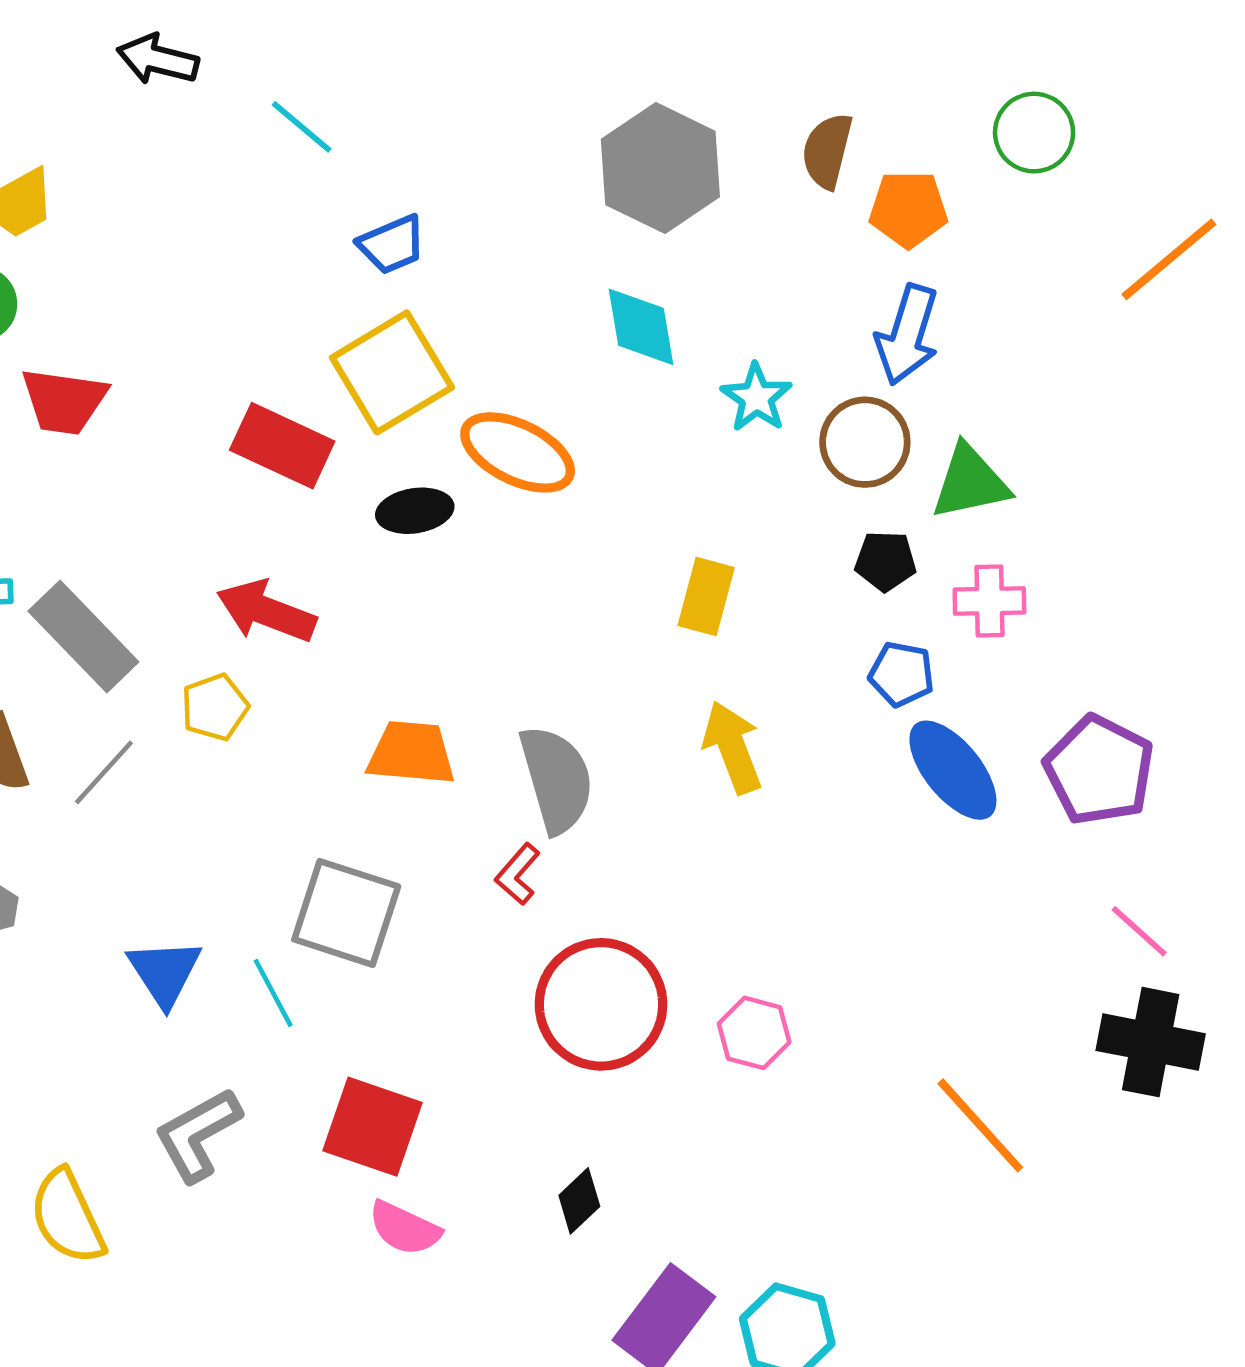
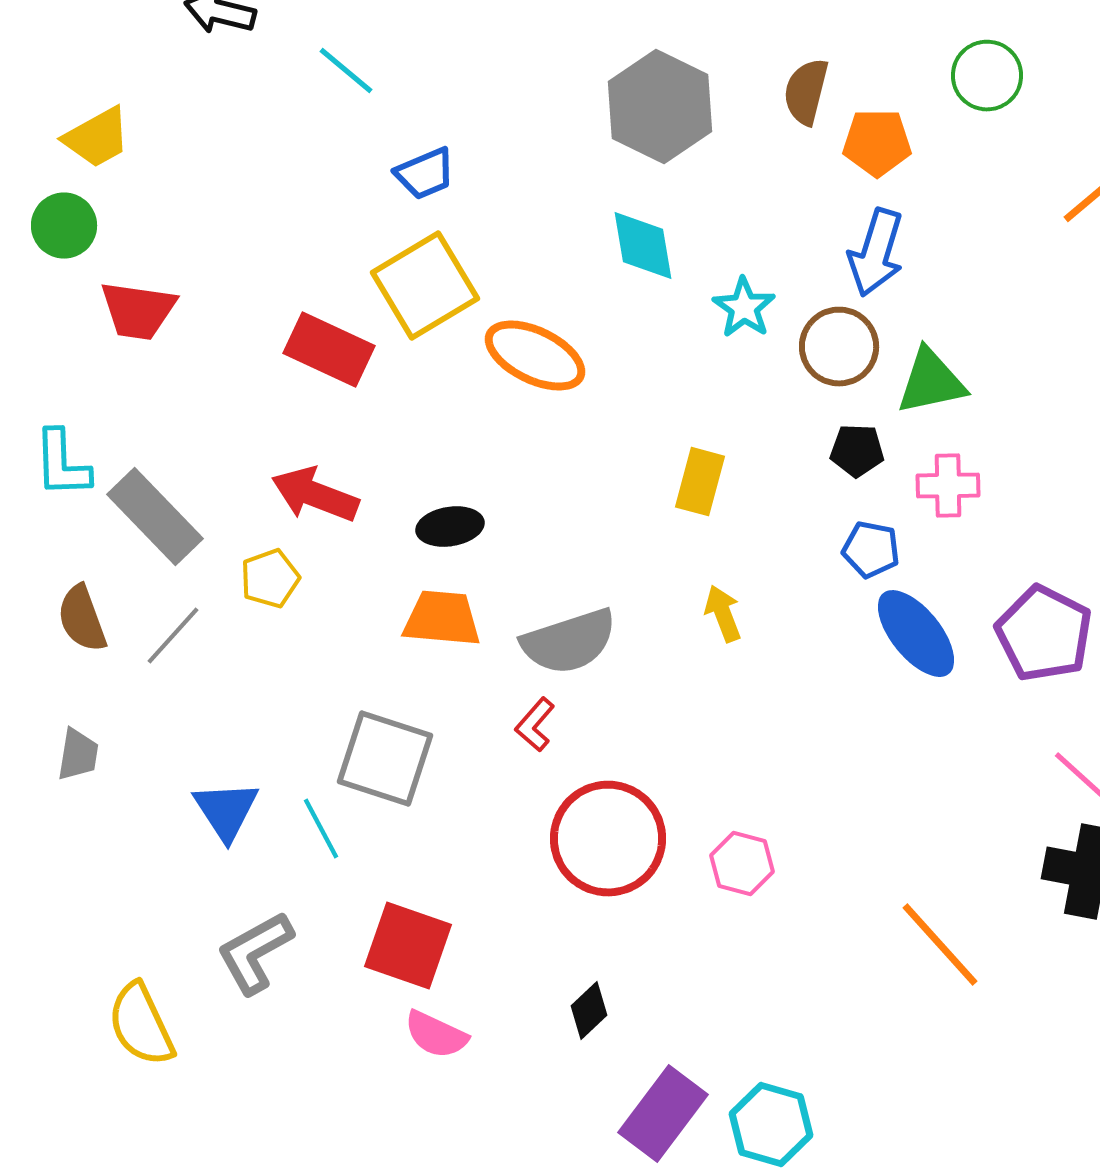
black ellipse: (415, 511) -> (450, 527), moved
yellow arrow: (732, 747) -> (723, 614), size x0.7
gray semicircle: (556, 779) -> (569, 642), turned 88

